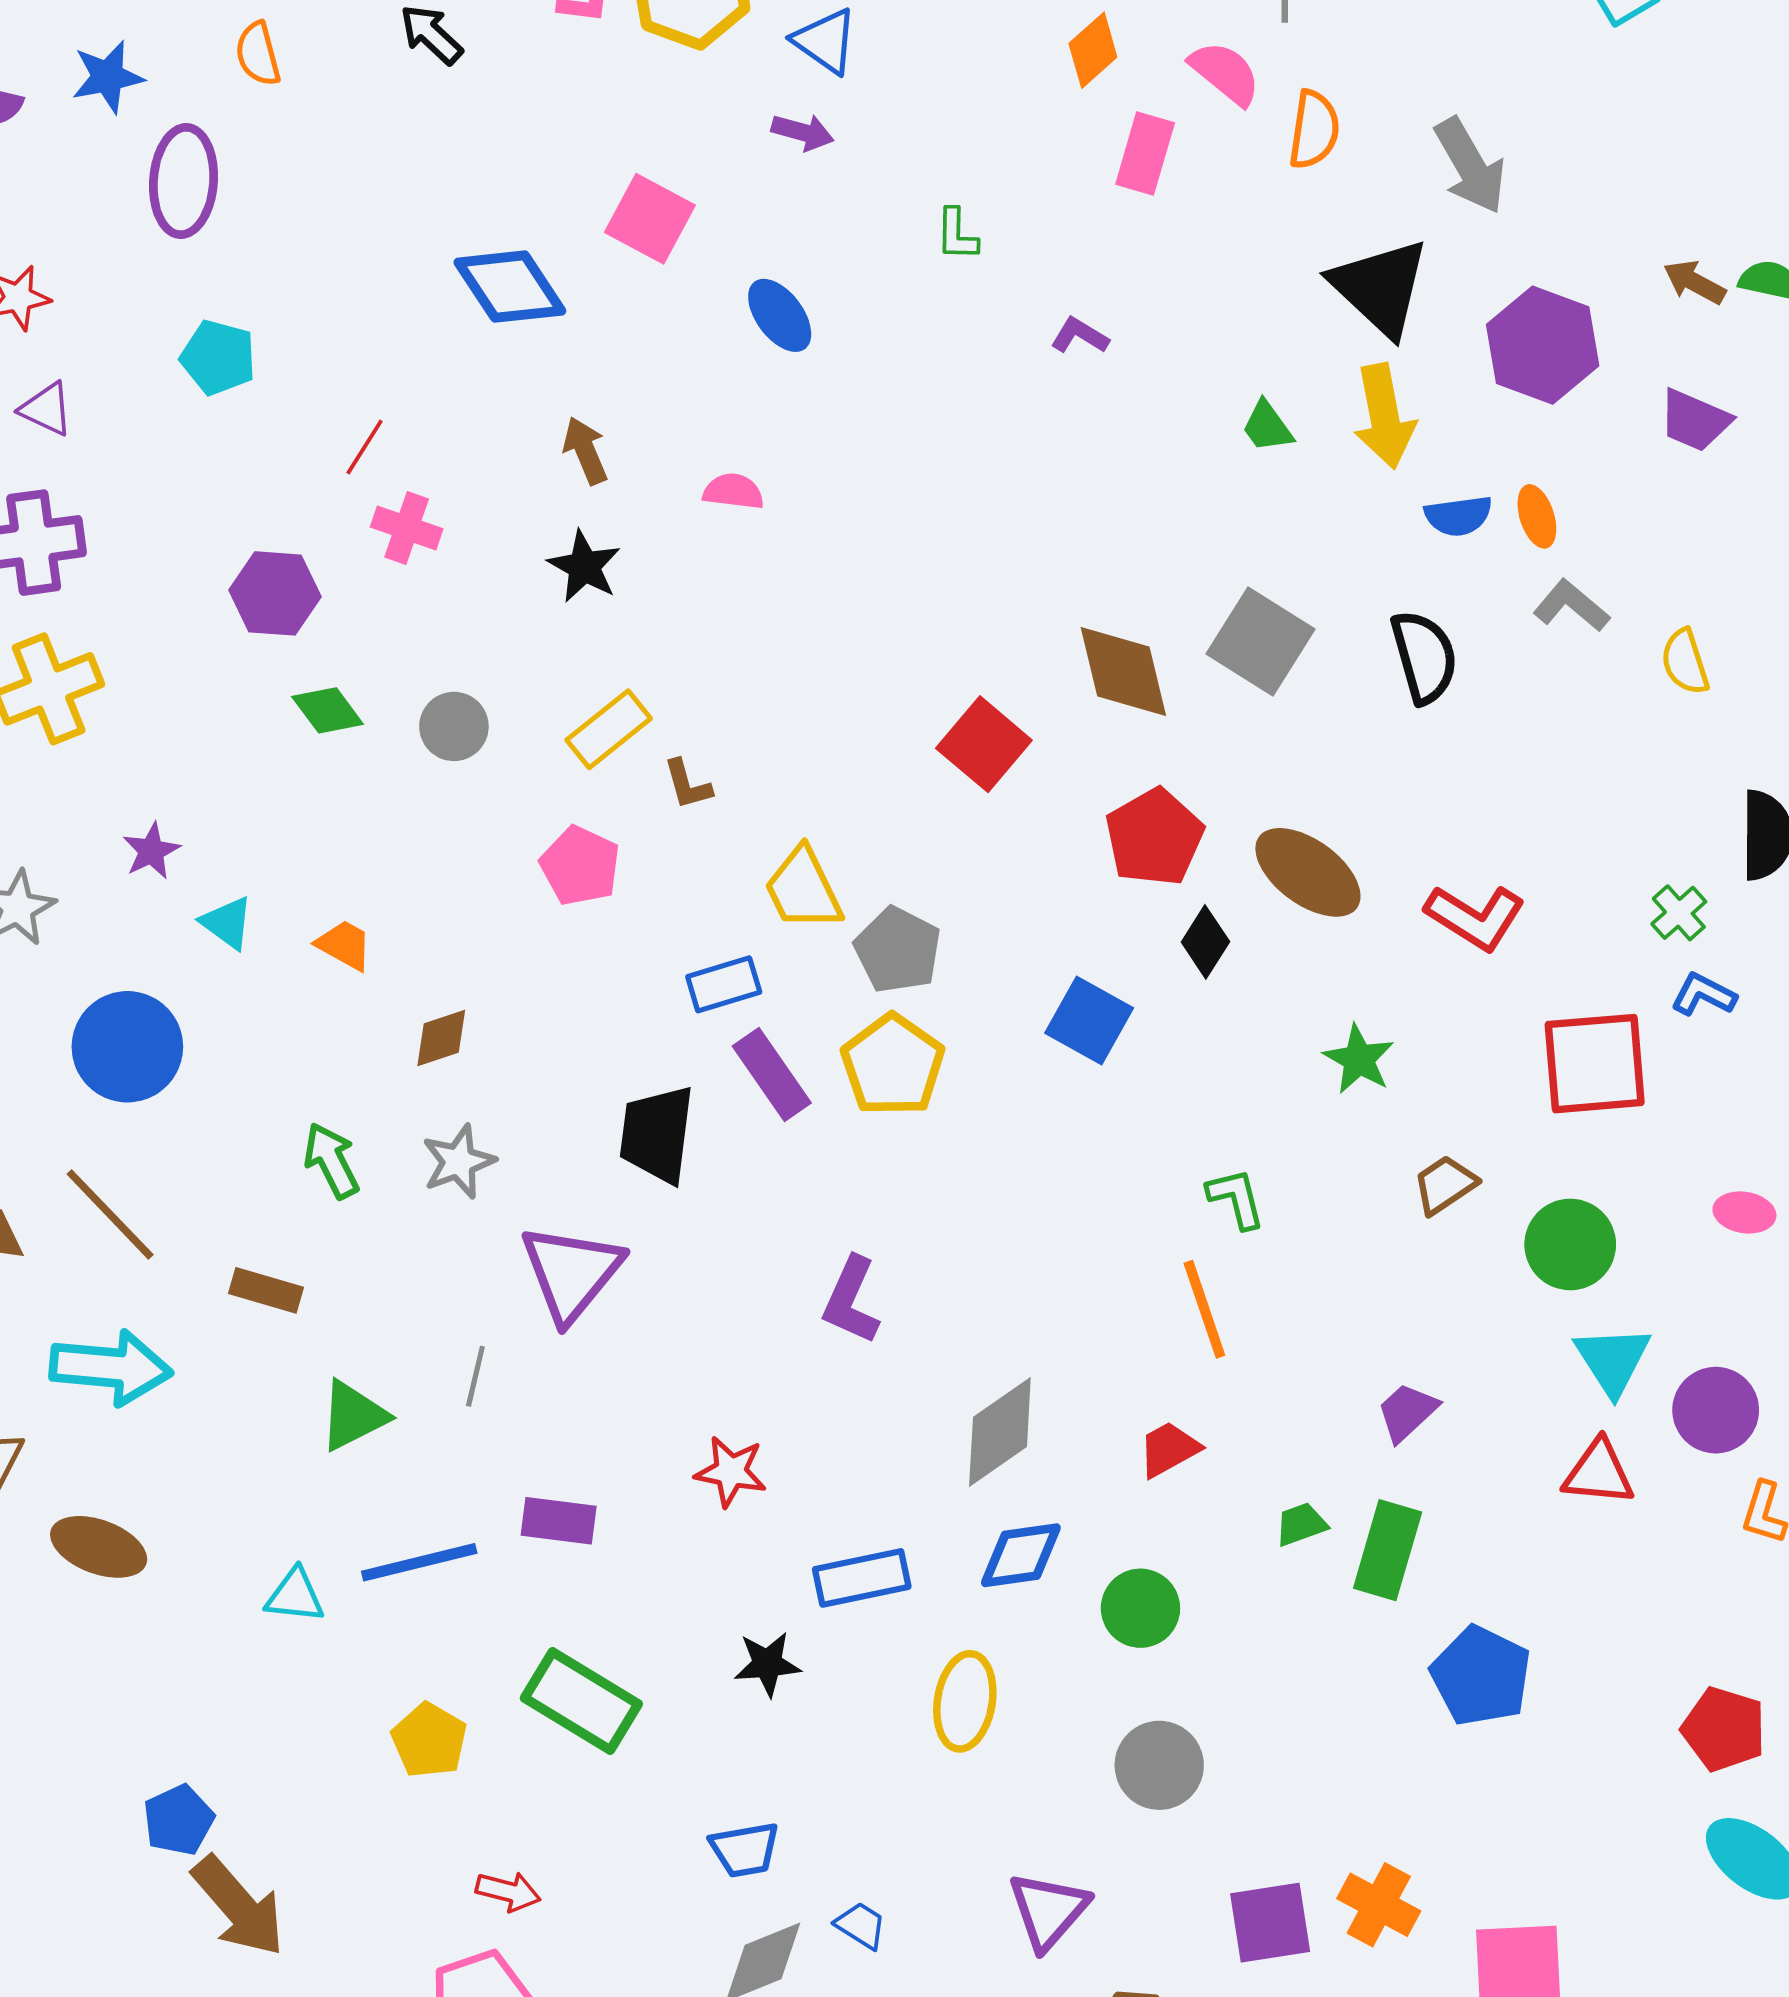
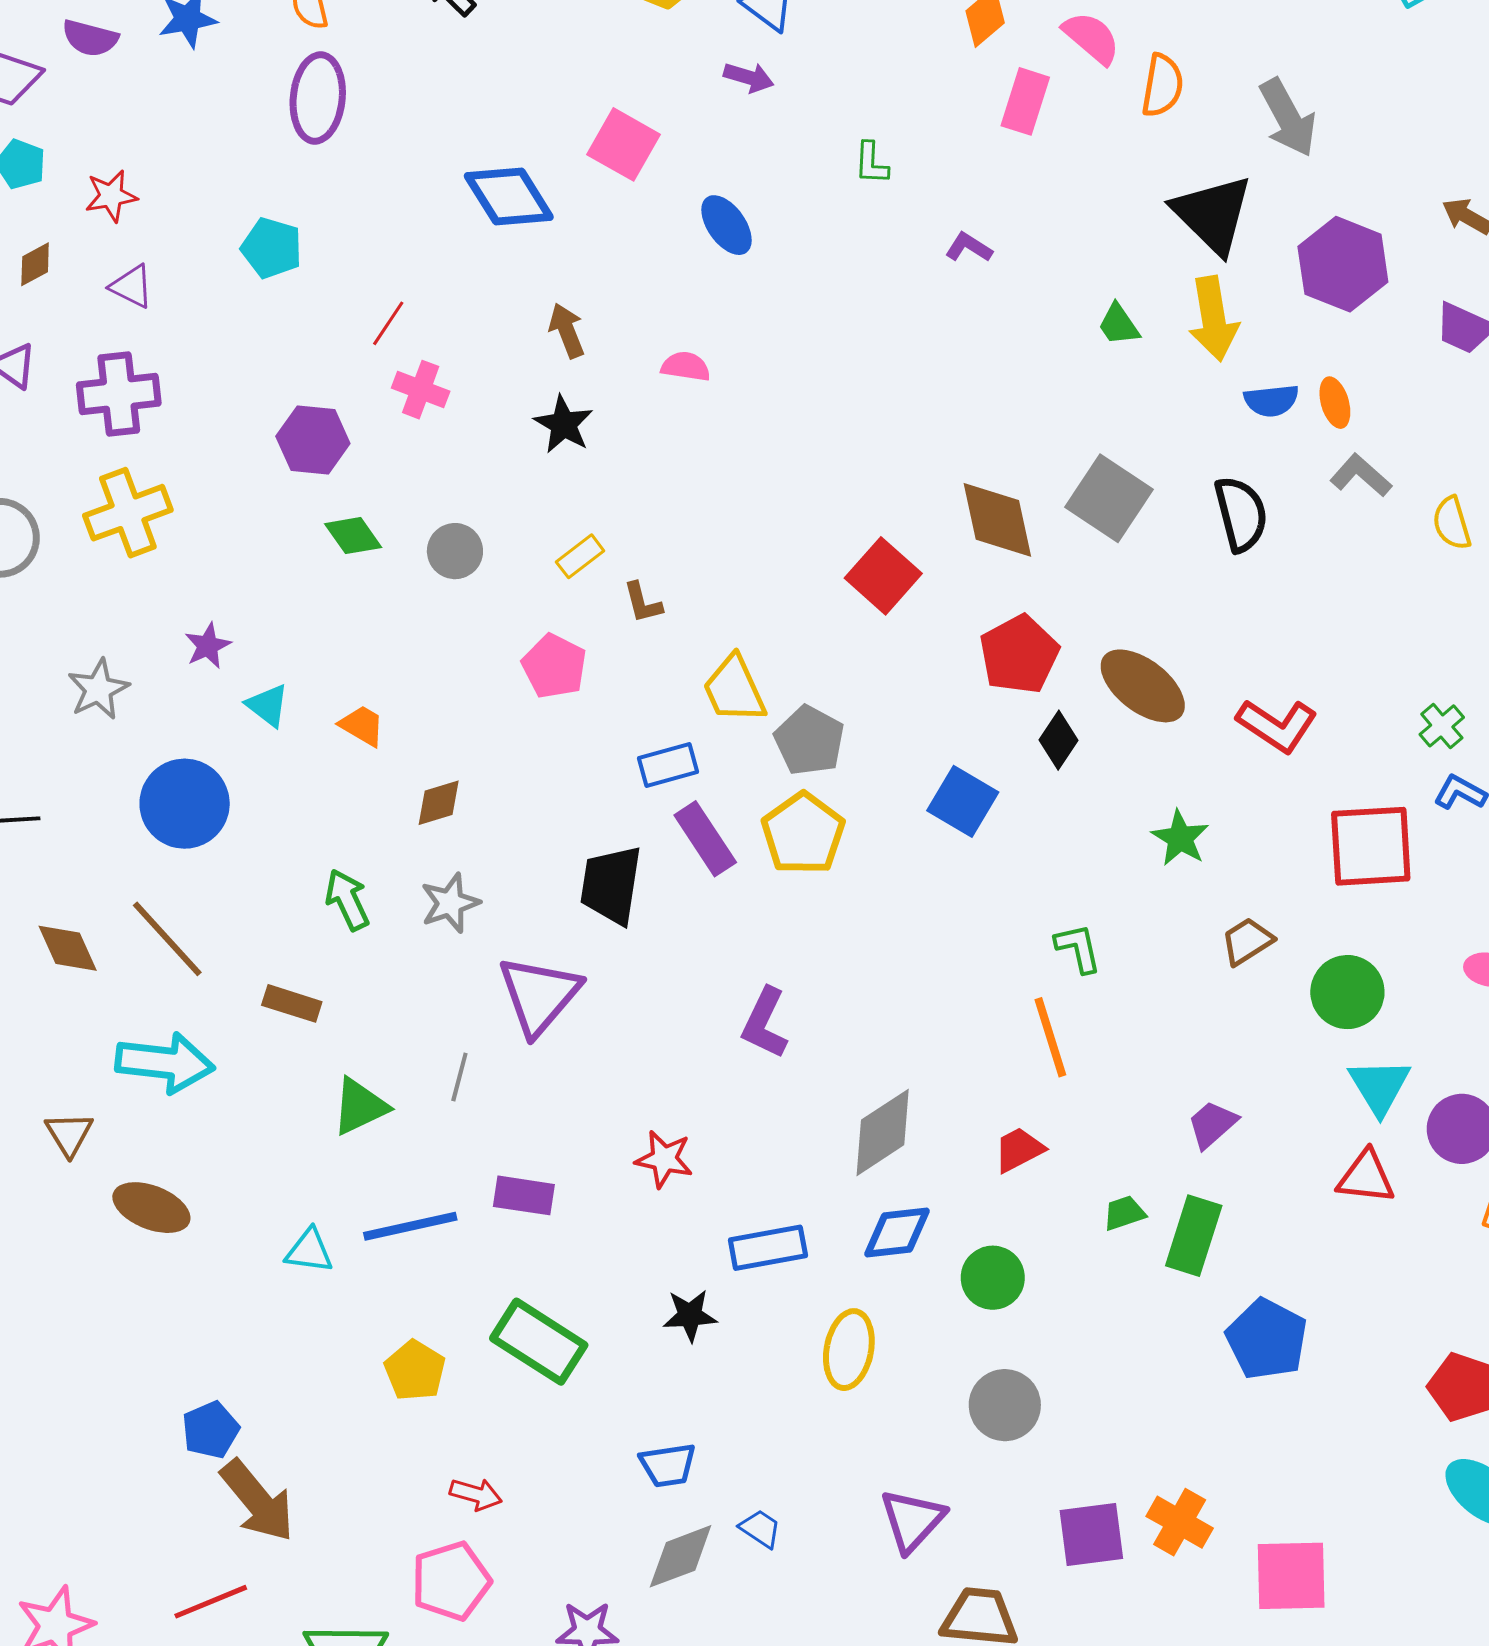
purple ellipse: (183, 181) -> (318, 98), moved
yellow rectangle: (609, 729) -> (580, 556), size x0.7

